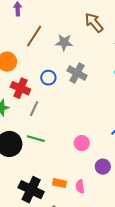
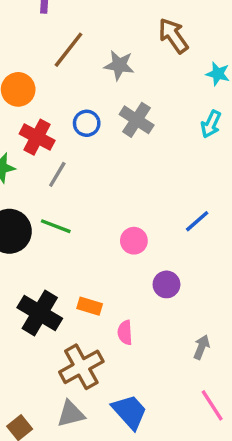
pink semicircle: (80, 187) -> (125, 332), moved

